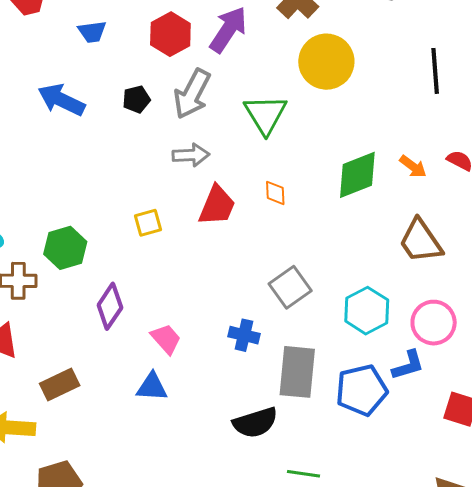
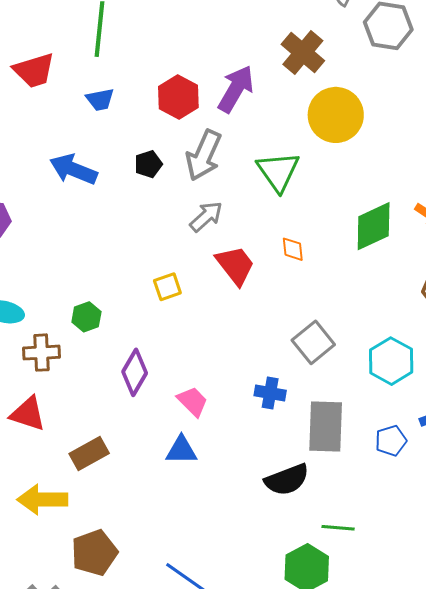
gray arrow: (191, 155) -> (206, 216), turned -36
red trapezoid: (217, 206) -> (235, 265), turned -57
green hexagon: (65, 248) -> (86, 317), size x0.7
blue pentagon: (362, 390) -> (391, 441), size x0.6

